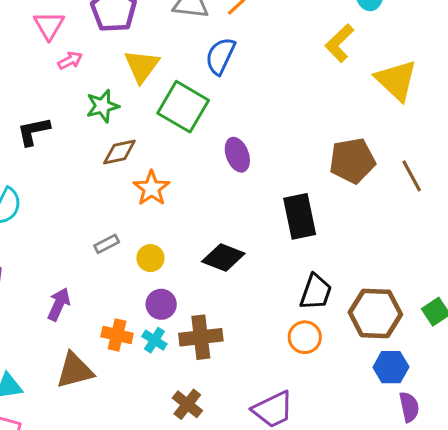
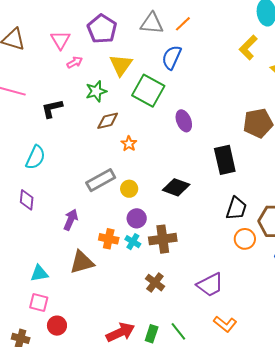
orange star: (151, 188) -> (129, 144), size x0.7
gray rectangle: (107, 244) -> (101, 180), size x1.8
orange circle: (305, 337) -> (245, 239), moved

